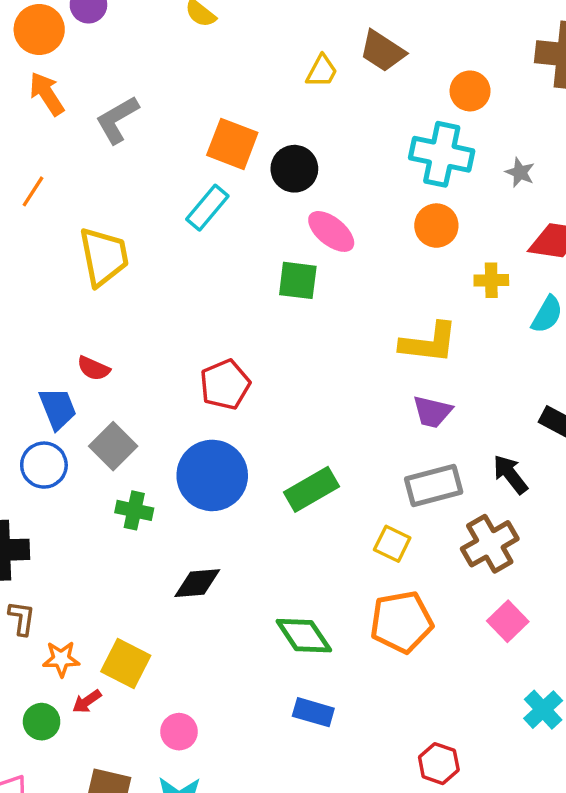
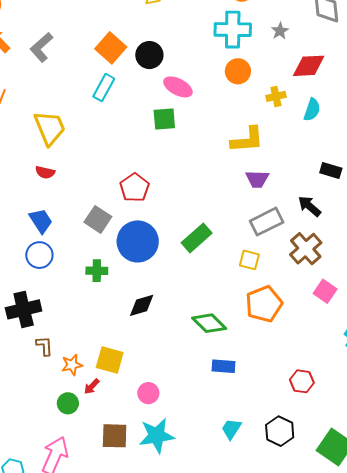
orange square: (232, 144) -> (111, 48), turned 32
gray star: (520, 172) -> (280, 31), turned 30
red semicircle: (93, 368) -> (45, 172), moved
gray square: (113, 446) -> (98, 219), moved

